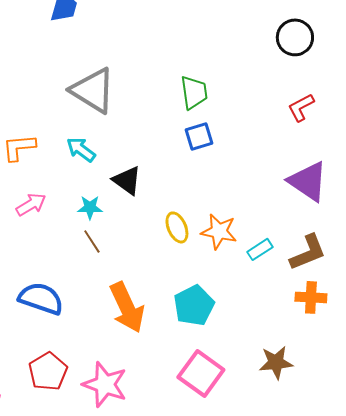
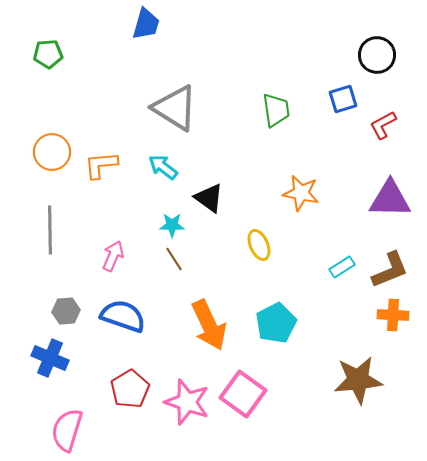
blue square: (199, 136) -> (343, 99), moved
purple triangle: (308, 181) -> (390, 199), turned -33
pink arrow: (31, 204) -> (113, 256), moved, turned -36
orange star: (219, 231) -> (301, 193), moved
brown star: (276, 362) -> (358, 380), size x1.4
pink square: (201, 373) -> (243, 394), moved

